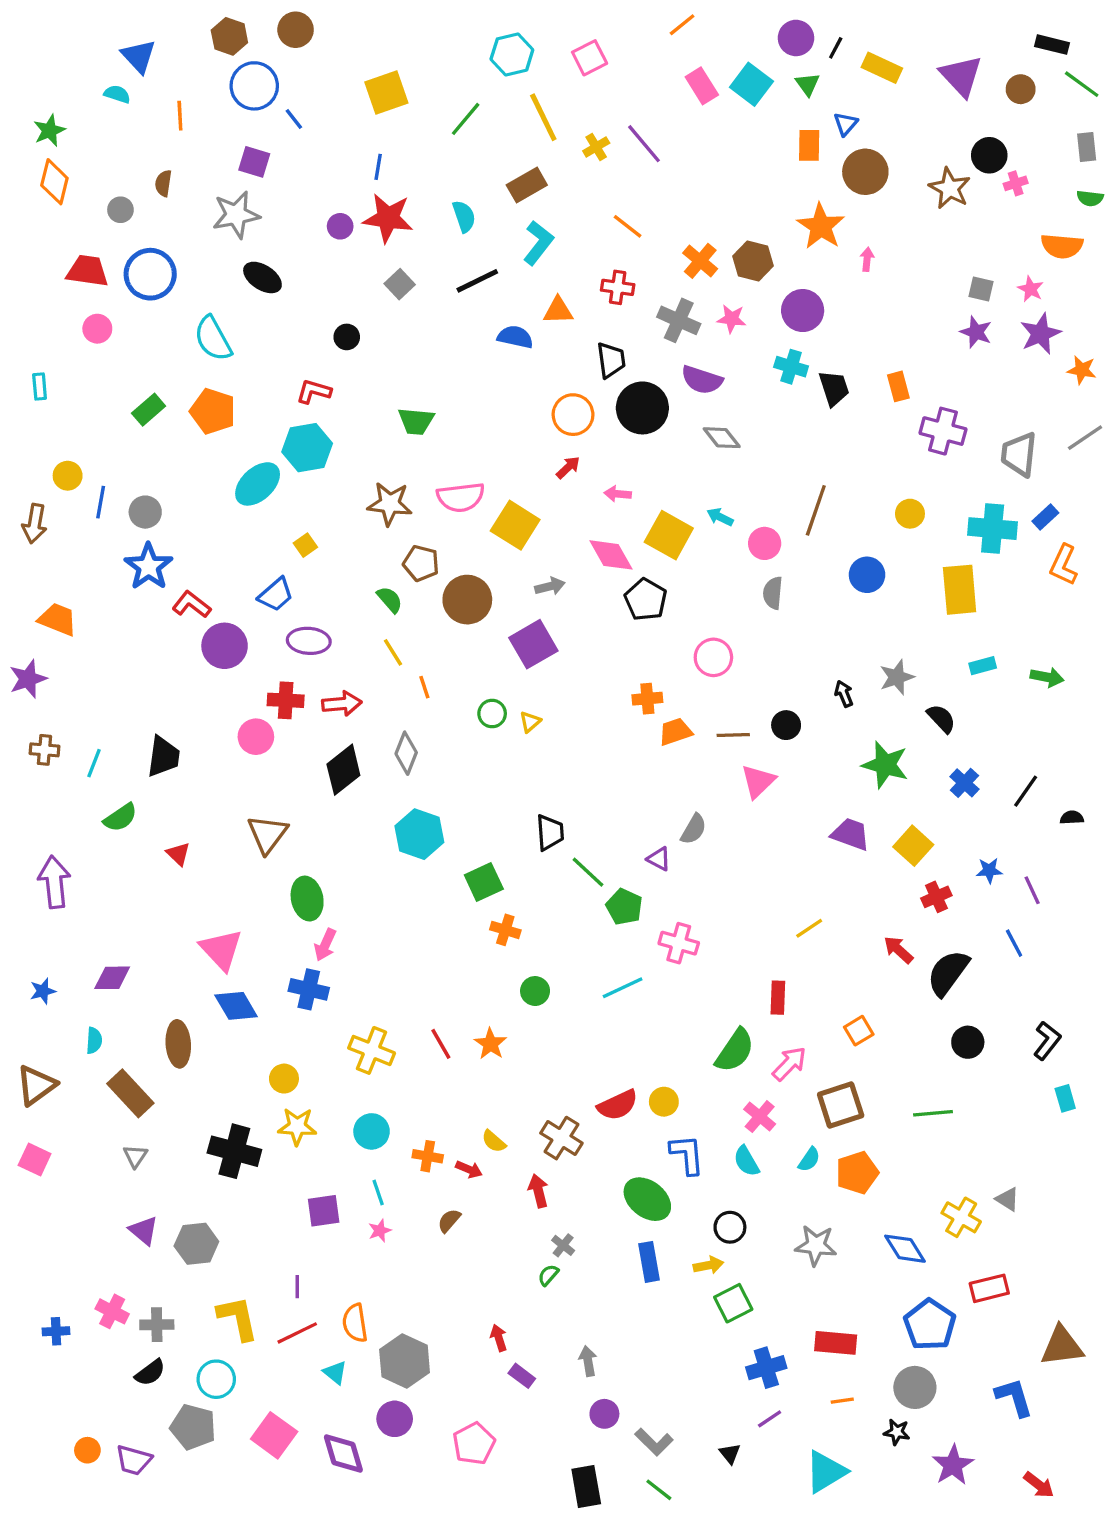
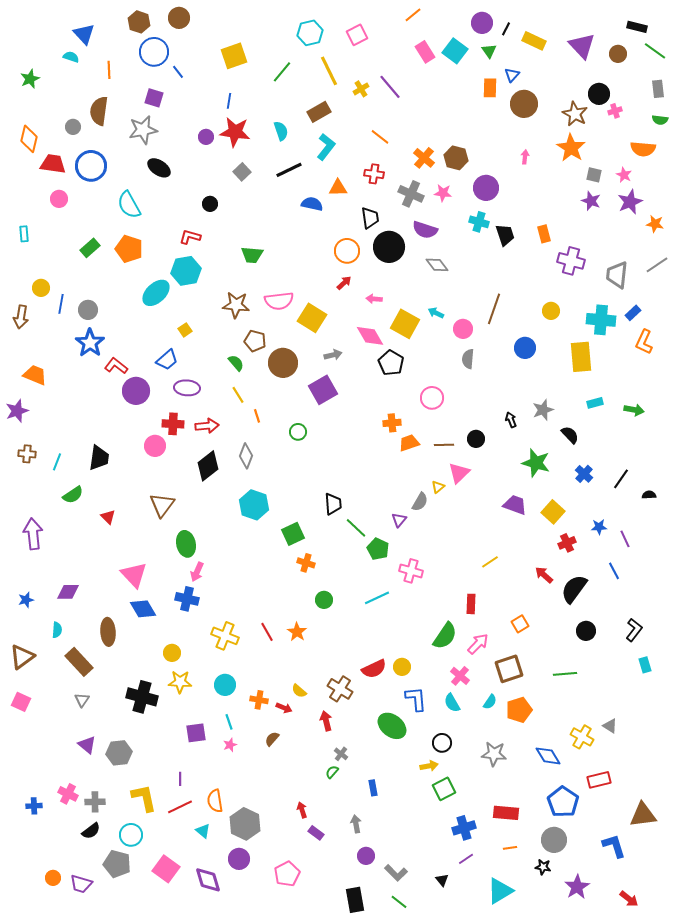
orange diamond: (54, 182) -> (29, 139), moved
brown semicircle: (163, 183) -> (99, 111), size x1.8
orange star: (821, 226) -> (571, 148), moved
yellow triangle: (530, 722) -> (438, 487), moved
purple triangle: (659, 859) -> (399, 520), turned 42
blue rectangle: (649, 1262) -> (373, 788), moved, size x0.7

